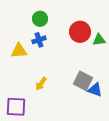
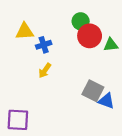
green circle: (40, 19) -> (81, 21), moved
yellow triangle: (19, 51) -> (25, 31), moved
yellow arrow: (41, 84) -> (45, 71), moved

